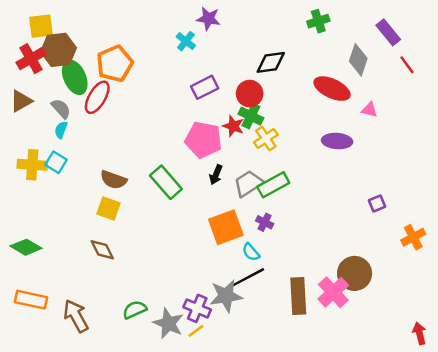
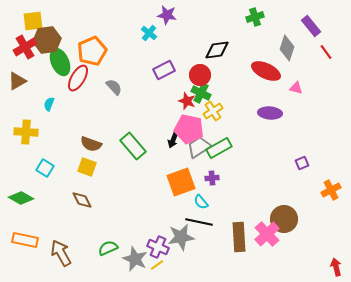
gray semicircle: (61, 109) -> (114, 87), moved
pink pentagon: (203, 140) -> (189, 129), moved
cyan square: (56, 162) -> (45, 168), moved
purple cross: (265, 222) -> (212, 178), turned -32
black line: (248, 277) -> (199, 222), turned 40

